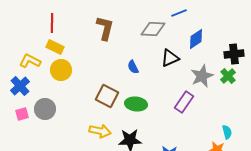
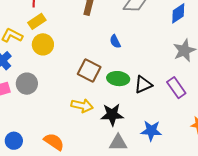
yellow rectangle: (55, 47) -> (37, 21), turned -60
black triangle: (170, 58) -> (143, 85), moved
purple rectangle: (184, 102) -> (176, 88), moved, turned -70

